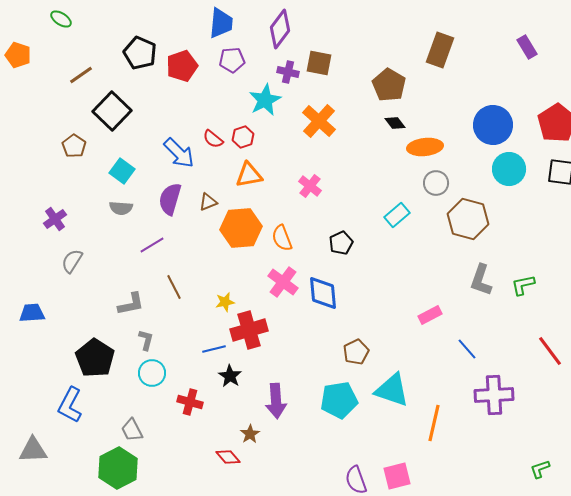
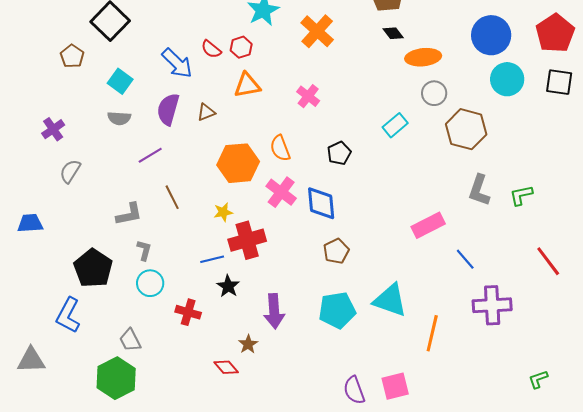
orange hexagon: (241, 228) -> (238, 163), moved
pink rectangle: (430, 315) -> (428, 225), size x1.4
brown pentagon: (356, 352) -> (336, 251), moved

